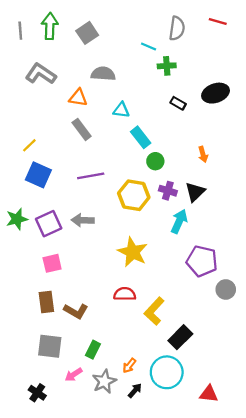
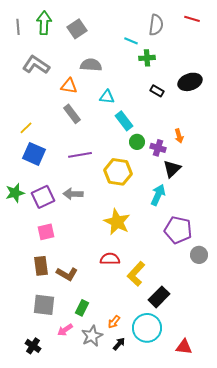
purple cross: (168, 191) -> (158, 148), moved

